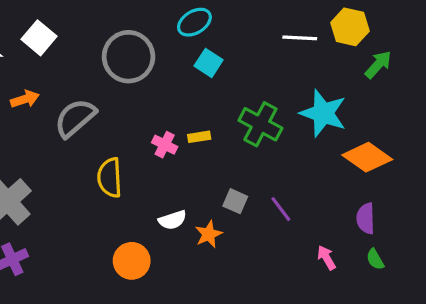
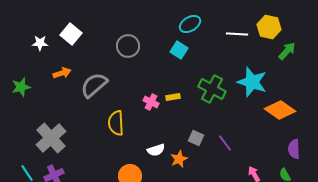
cyan ellipse: (194, 22) -> (190, 24), moved
gray circle: (129, 57) -> (128, 46), size x0.7
purple semicircle: (366, 218) -> (294, 149), moved

